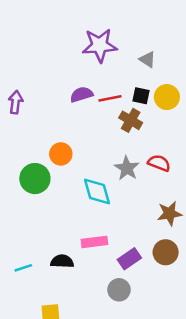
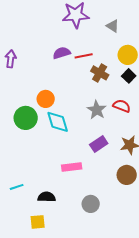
black square: (141, 96) -> (129, 76), moved, turned 32
cyan diamond: (97, 191) -> (58, 122), moved
purple rectangle: (129, 259) -> (99, 144), moved
black semicircle: (62, 261) -> (47, 197), moved

